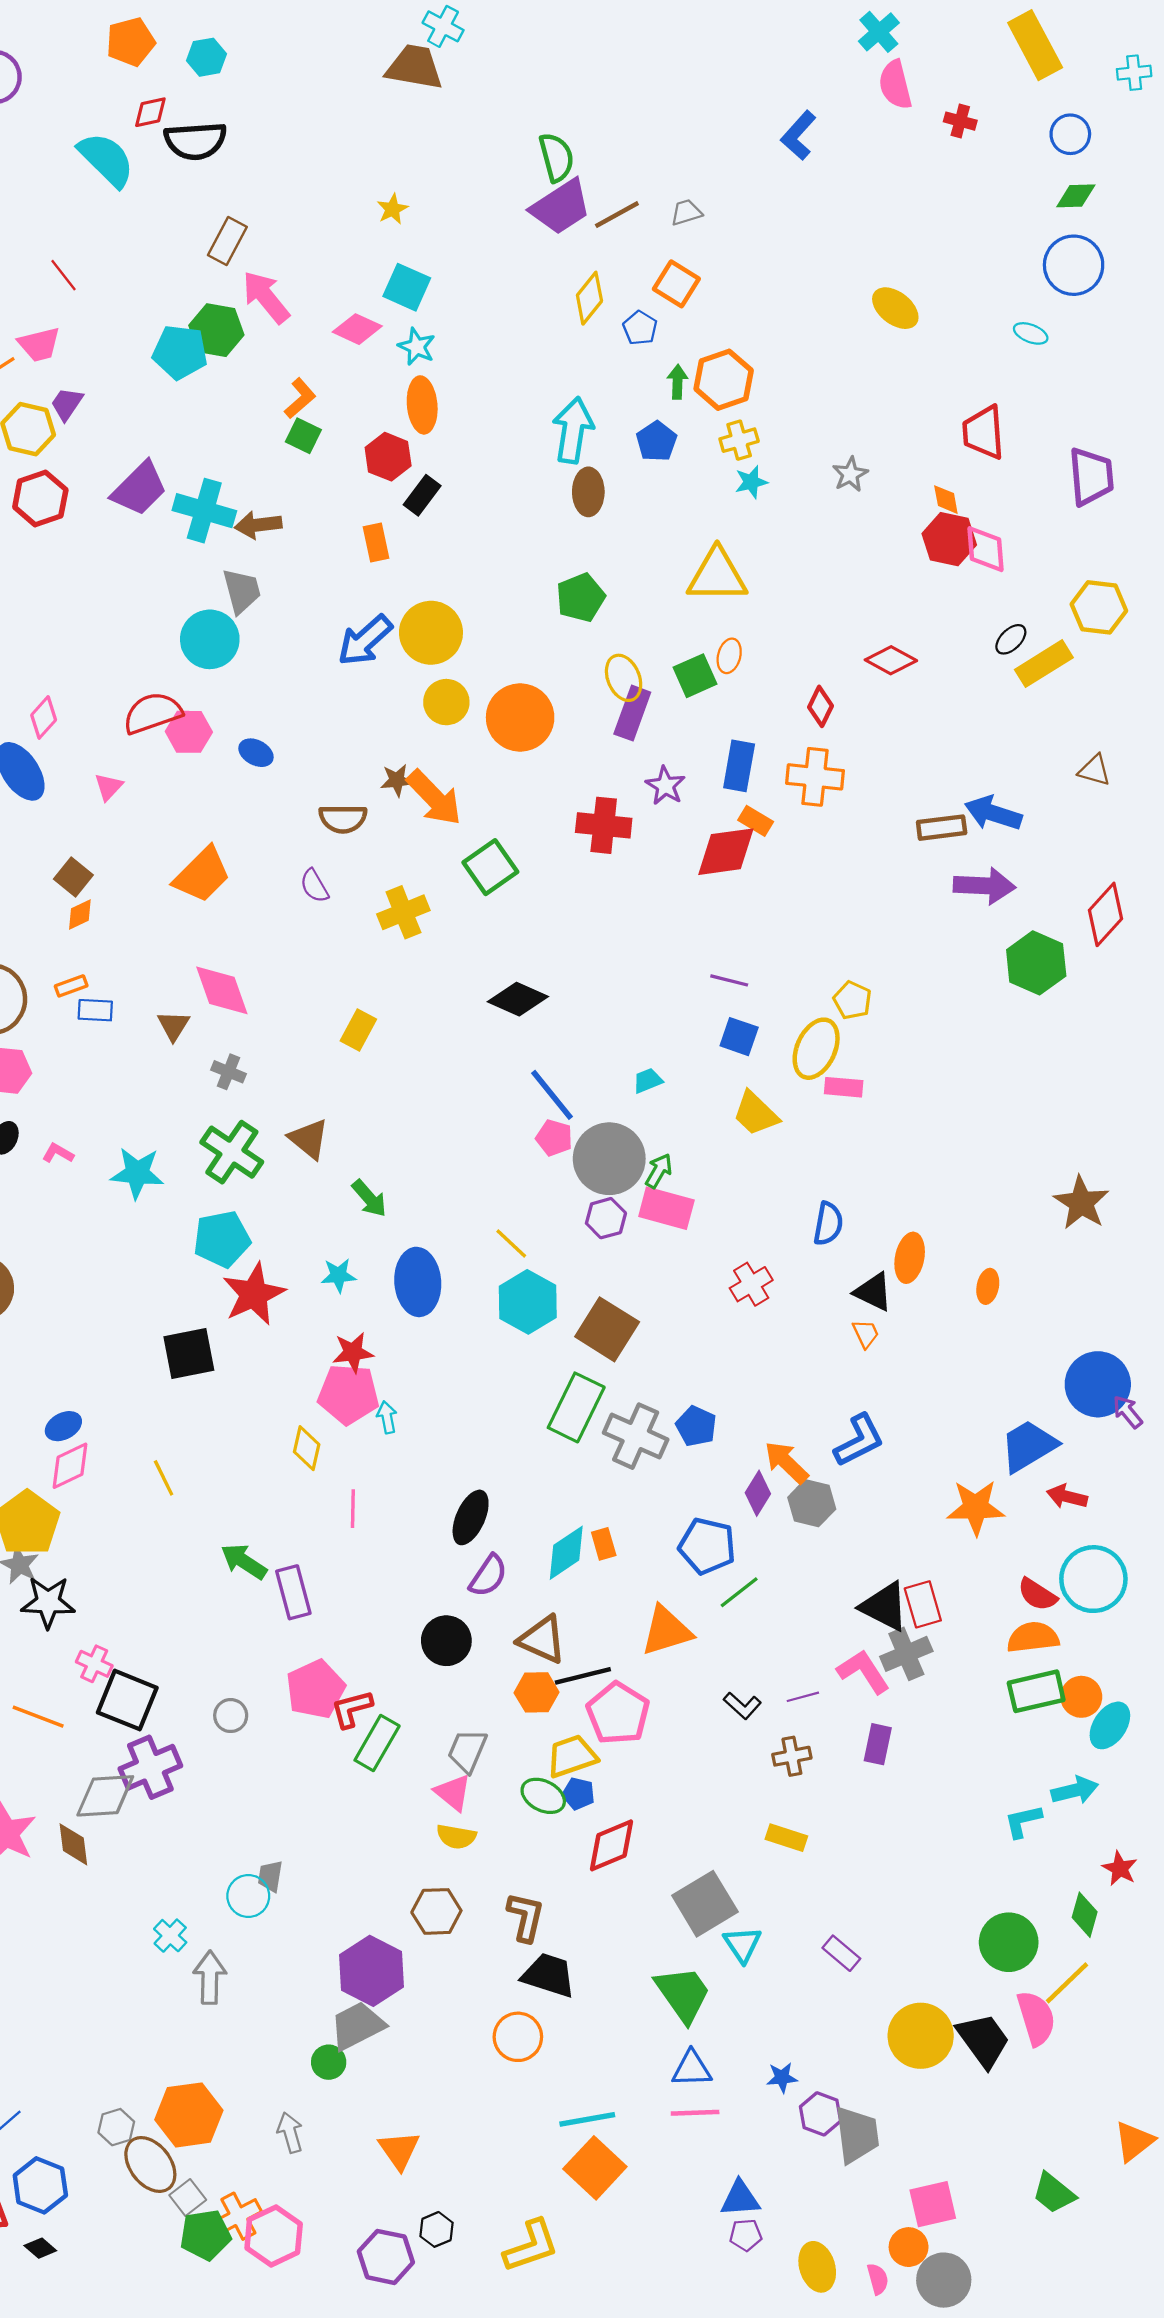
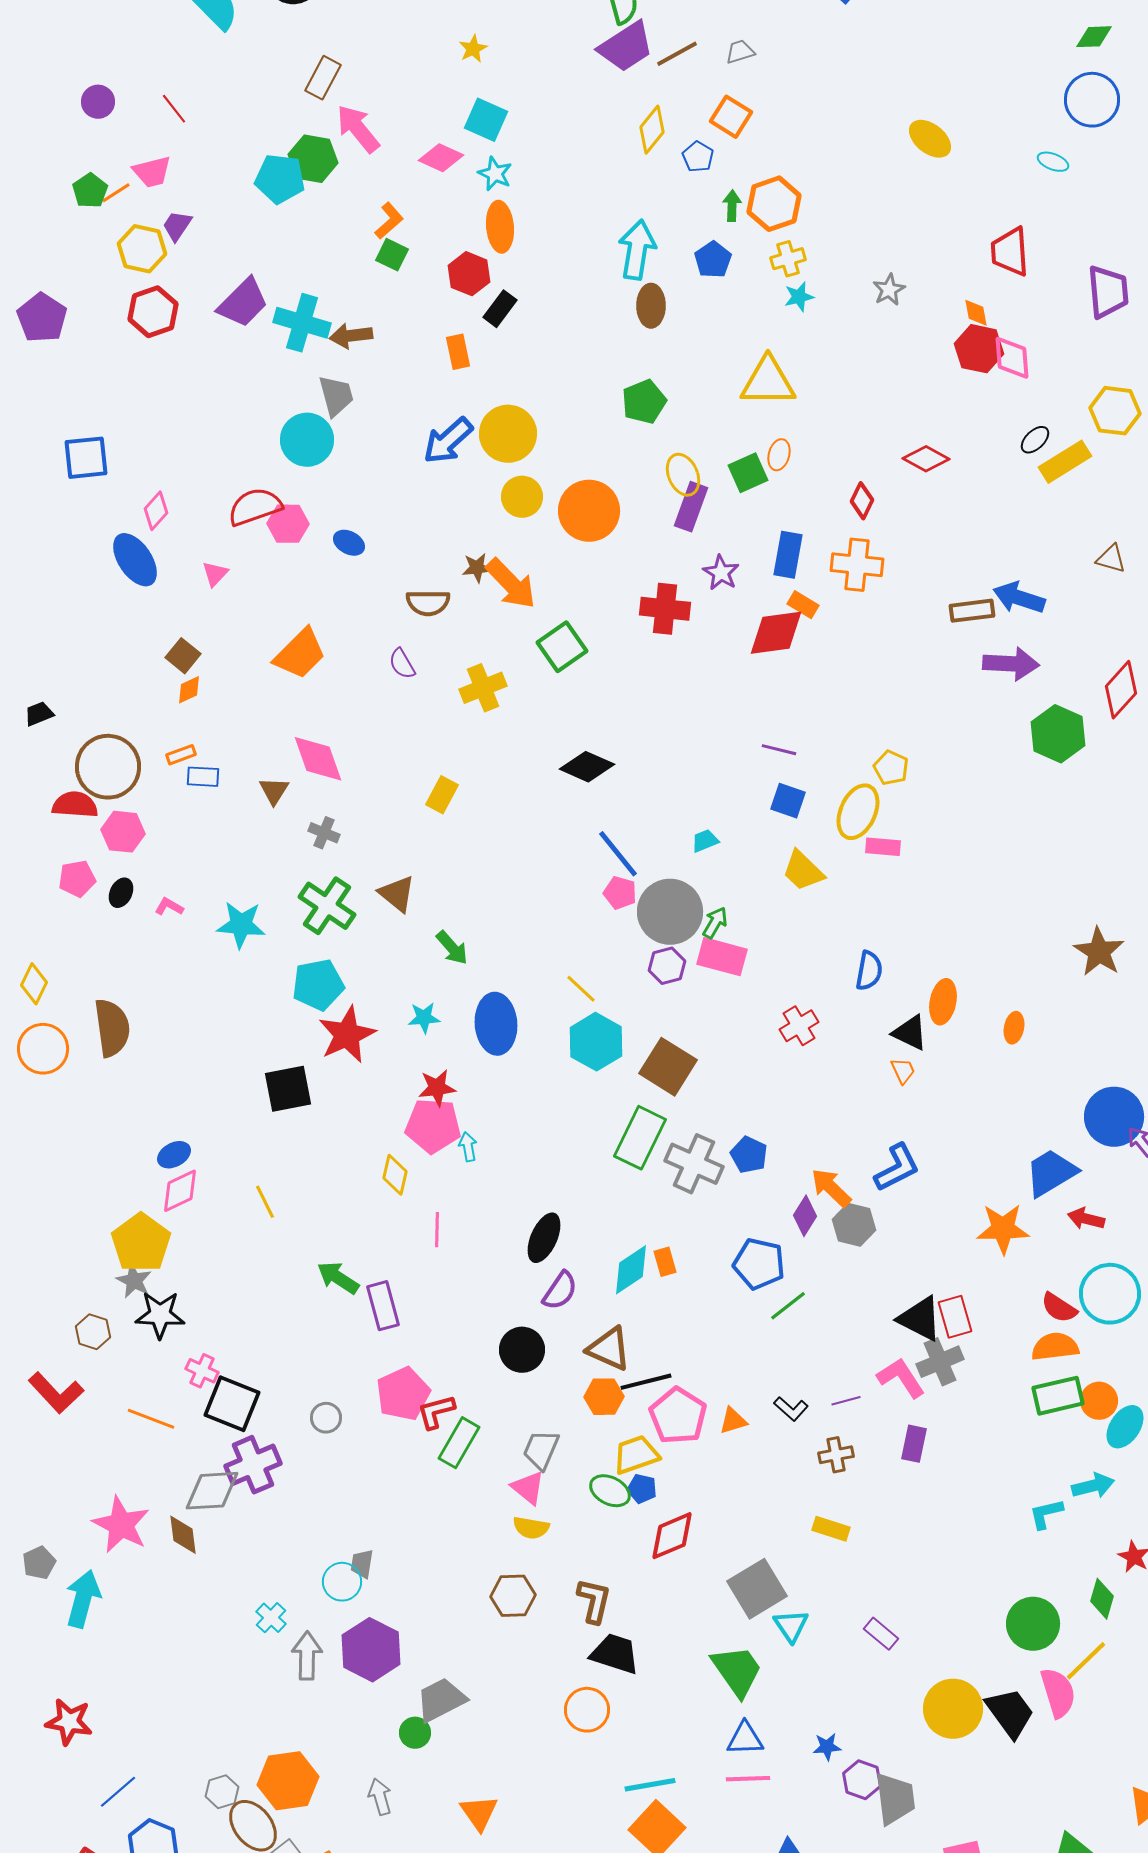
orange triangle: (666, 1631) -> (733, 1421), moved, size x0.6
purple hexagon: (372, 1971) -> (371, 1650), moved

